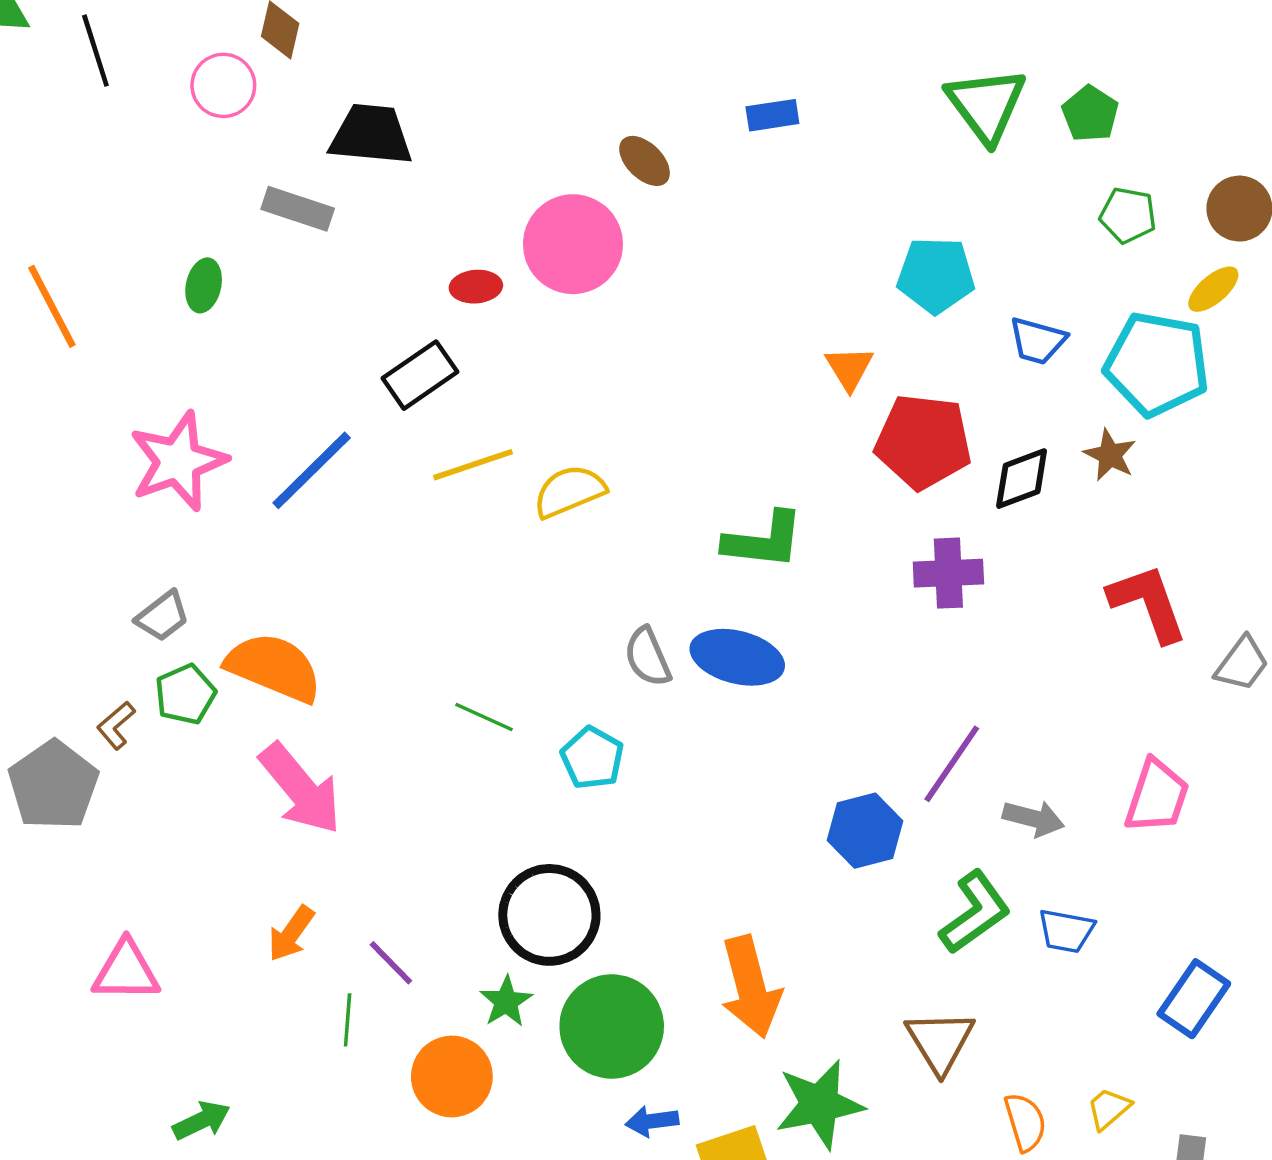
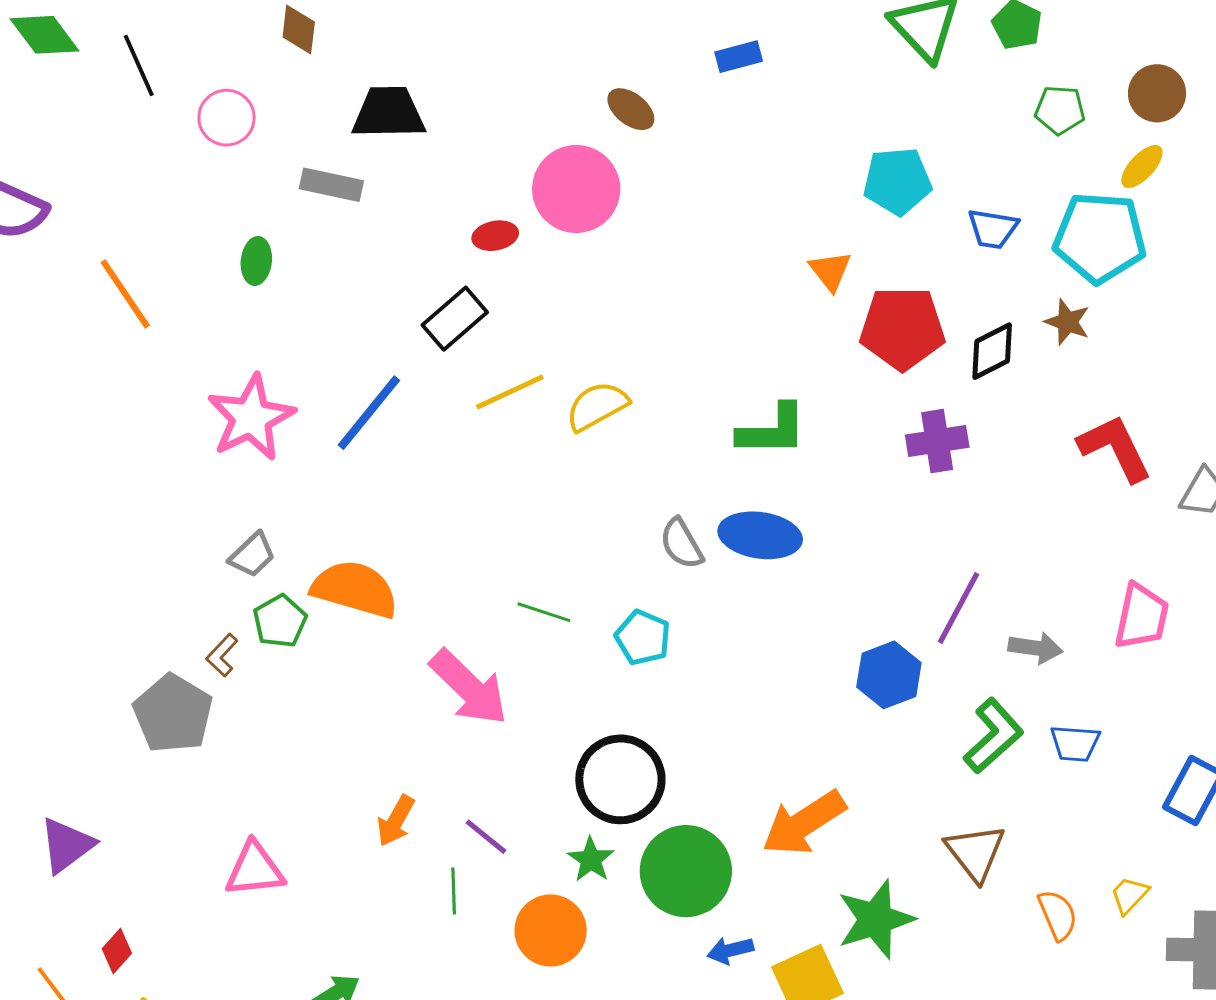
pink circle: (223, 85) -> (227, 118), moved
pink arrow: (301, 789) -> (469, 687), moved
orange arrow: (751, 987) -> (804, 823), turned 78

